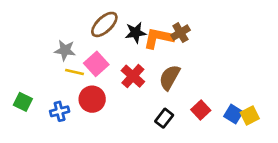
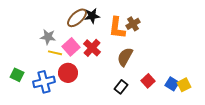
black star: (136, 33) -> (92, 16), moved
orange L-shape: (159, 38) -> (117, 28), turned -95
red cross: (133, 76) -> (92, 48), moved
blue cross: (60, 111) -> (44, 82), size x1.5

